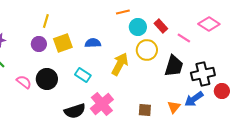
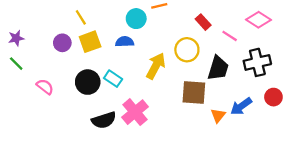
yellow line: (46, 21) -> (81, 17), moved, turned -48
cyan circle: (138, 27) -> (136, 19), moved
black cross: (203, 74) -> (257, 62), moved
black circle: (47, 79) -> (88, 82), moved
brown square: (145, 110) -> (194, 92), moved, size x1.6

